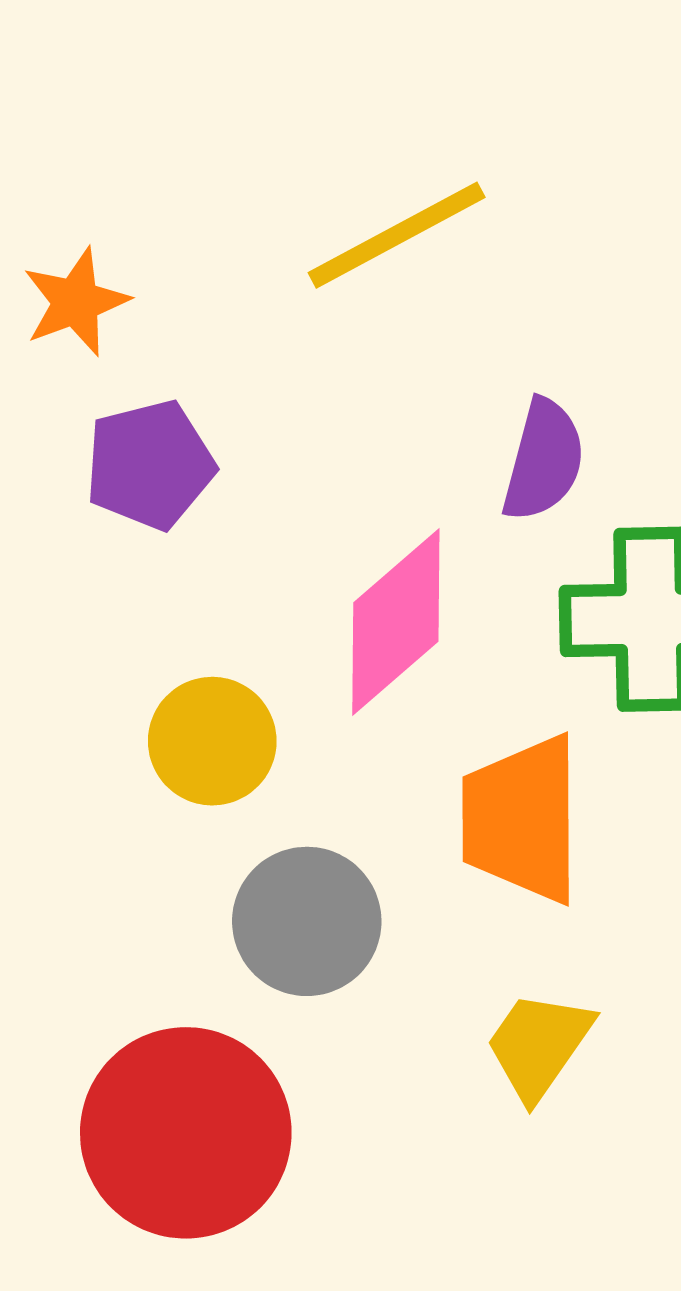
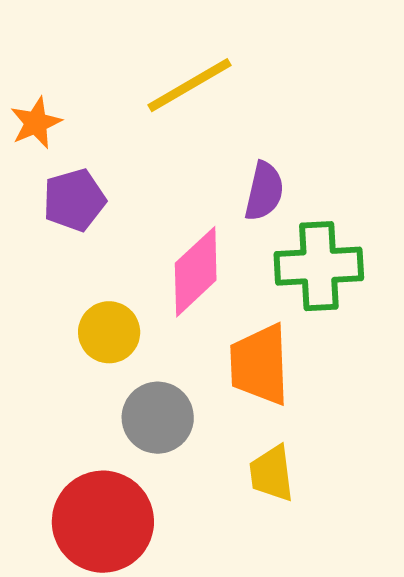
yellow trapezoid: (539, 1045) -> (272, 473), turned -40

